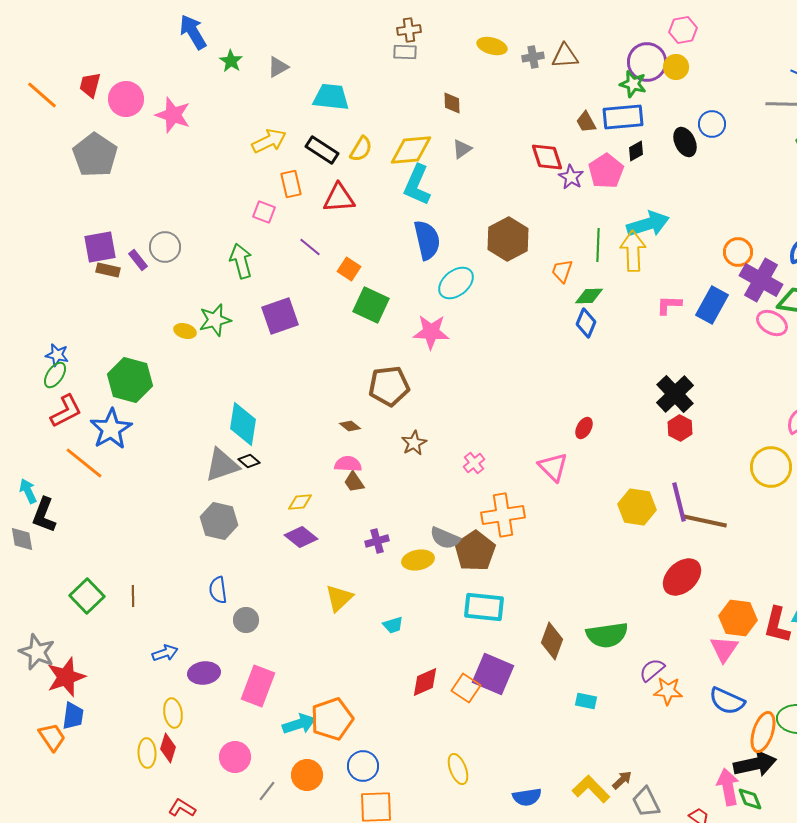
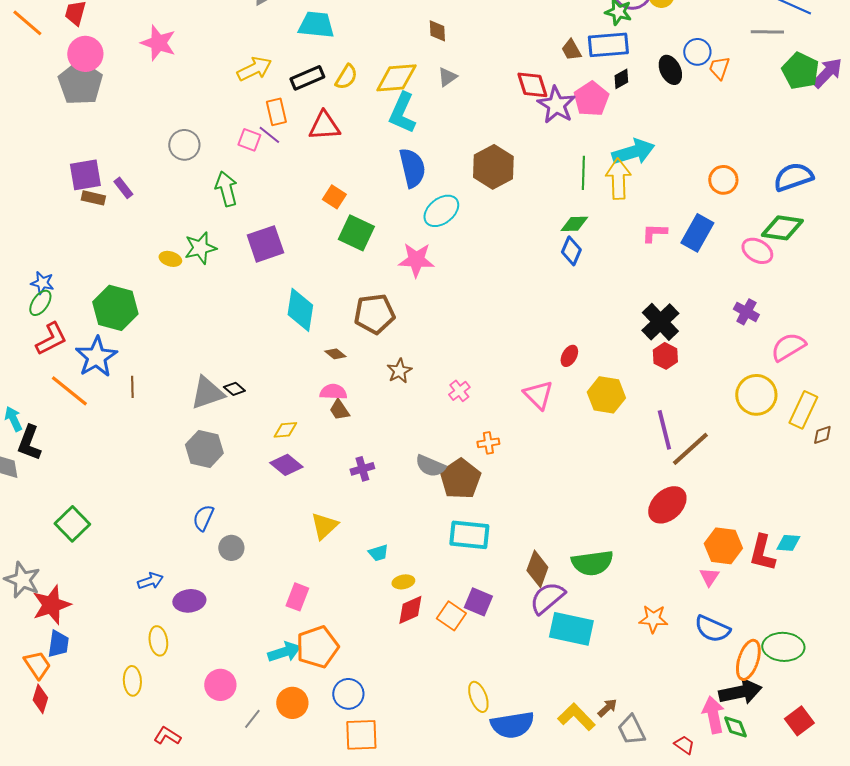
pink circle: (126, 99) -> (85, 54), moved
black rectangle: (322, 150) -> (307, 78), turned -56
purple star: (571, 177) -> (556, 105), size x1.5
gray circle: (165, 247) -> (184, 145), moved
purple line: (310, 247) -> (269, 135), moved
orange trapezoid: (562, 271) -> (719, 68), moved
purple cross: (761, 280) -> (746, 312), moved, size x0.6
cyan diamond: (243, 424) -> (300, 310), moved
yellow hexagon: (637, 507) -> (606, 395), moved
orange cross: (503, 515) -> (488, 443), size x0.5
brown line: (705, 521) -> (690, 449), turned -54
yellow ellipse: (418, 560) -> (403, 582), moved, size x0.7
blue semicircle: (218, 590) -> (203, 518), turned 32
brown line: (133, 596) -> (132, 387), moved
pink triangle: (724, 649) -> (709, 577), size x0.7
purple semicircle: (652, 670) -> (547, 598), moved, size x1.4
purple square: (493, 674) -> (478, 602), size x0.7
pink rectangle: (258, 686) -> (297, 597), moved, size x0.7
cyan rectangle: (586, 701) -> (571, 629), size x2.0
red diamond: (168, 748) -> (40, 699), moved
yellow ellipse: (458, 769) -> (478, 697), moved
blue semicircle: (527, 797) -> (512, 725), size x1.5

